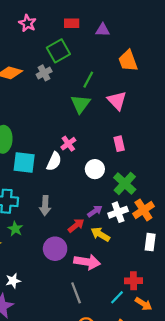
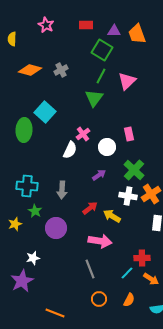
green square: (58, 51) -> (102, 50), moved, turned -30
orange trapezoid: (128, 61) -> (137, 34), moved
pink triangle: (117, 101) -> (127, 81), moved, turned 30
cyan square: (24, 162) -> (45, 112), moved, turned 35
white circle: (95, 169) -> (107, 147), moved
purple arrow: (95, 211) -> (99, 175), moved
white cross: (118, 212) -> (128, 196), turned 30
purple circle: (55, 249) -> (56, 228), moved

